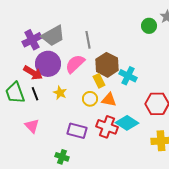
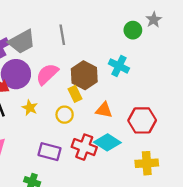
gray line: (88, 40) -> (62, 35), moved
cyan cross: (128, 76) -> (119, 66), moved
orange triangle: (109, 100) -> (104, 110), moved

